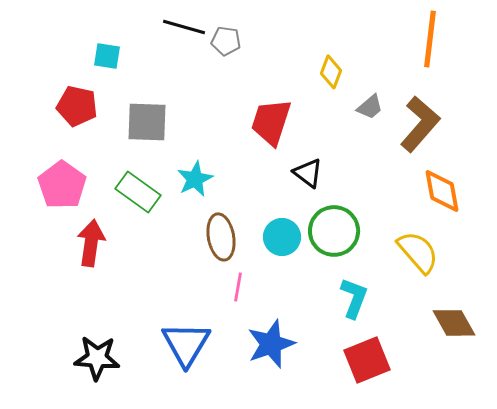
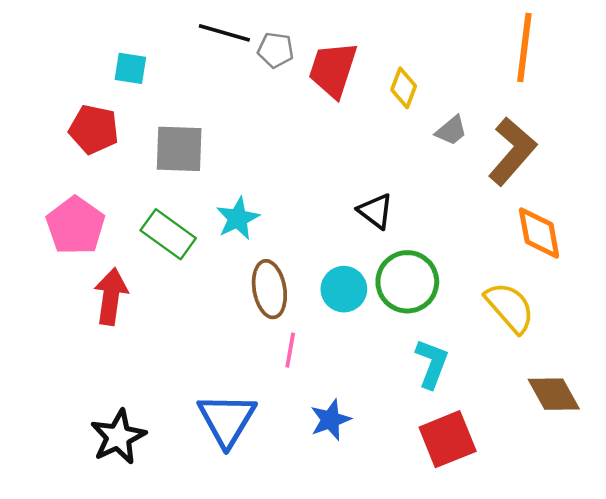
red trapezoid: (271, 122) -> (333, 70), moved
blue star: (271, 344) -> (330, 420), size x0.7
black star: (97, 358) -> (118, 437), turned -30

